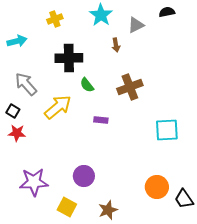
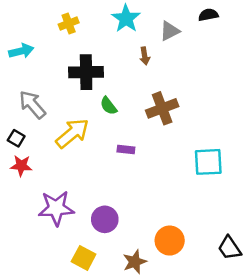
purple star: (34, 182) -> (56, 208), moved
orange circle: (157, 187) -> (170, 241), moved

